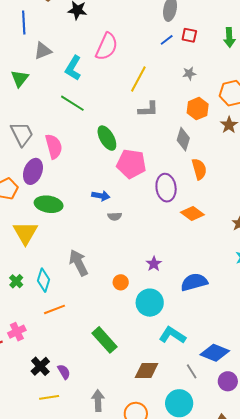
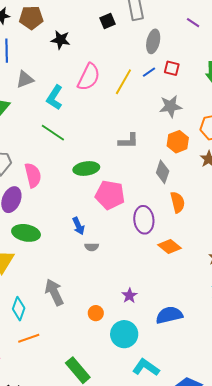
gray star: (189, 73) -> (171, 106), size x1.6
yellow line: (138, 79) -> (123, 82), moved
green ellipse: (107, 138) -> (86, 169), turned -70
blue arrow: (101, 196) -> (78, 226), turned 54

